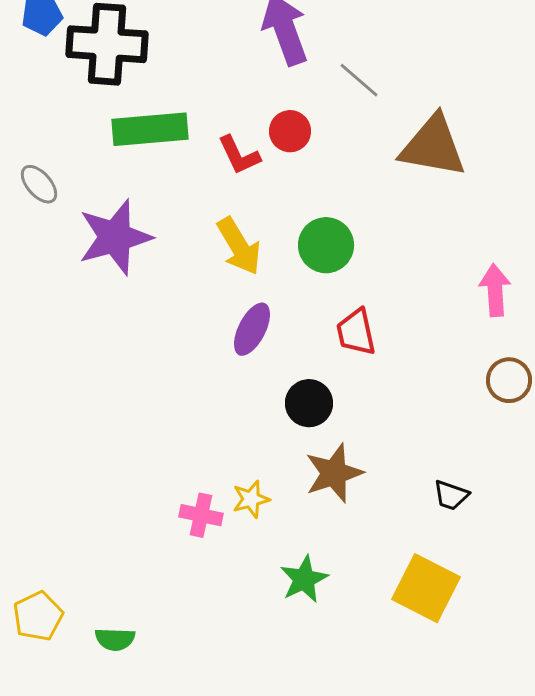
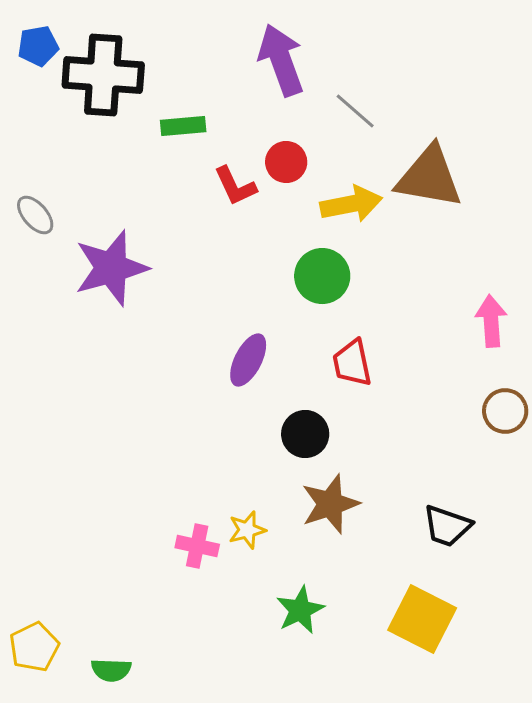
green rectangle: (150, 129) -> (183, 126), moved, size x0.6
yellow arrow: (239, 246) -> (351, 204), moved, turned -70
black trapezoid: (451, 495) -> (447, 526), size x1.4

